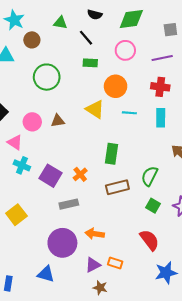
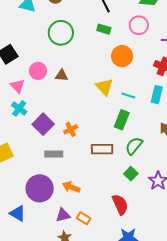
yellow triangle: (95, 109) -> (104, 87), moved
cyan line: (129, 113) -> (128, 95), moved
green rectangle: (111, 154) -> (122, 120), moved

